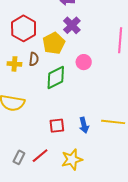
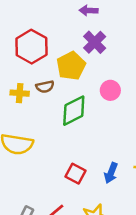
brown semicircle: (34, 59) -> (45, 87), turned 72
blue arrow: (84, 125) -> (111, 173), turned 35
red square: (57, 126) -> (76, 174), turned 35

